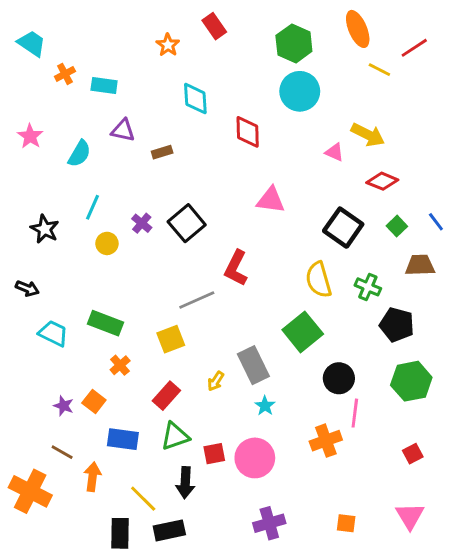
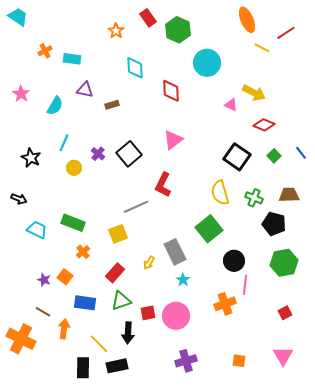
cyan trapezoid: (32, 43) -> (18, 17), moved
green hexagon: (294, 43) -> (178, 30), moved
pink triangle: (271, 200) -> (173, 140), moved, turned -45
brown trapezoid: (420, 265) -> (289, 195), moved

